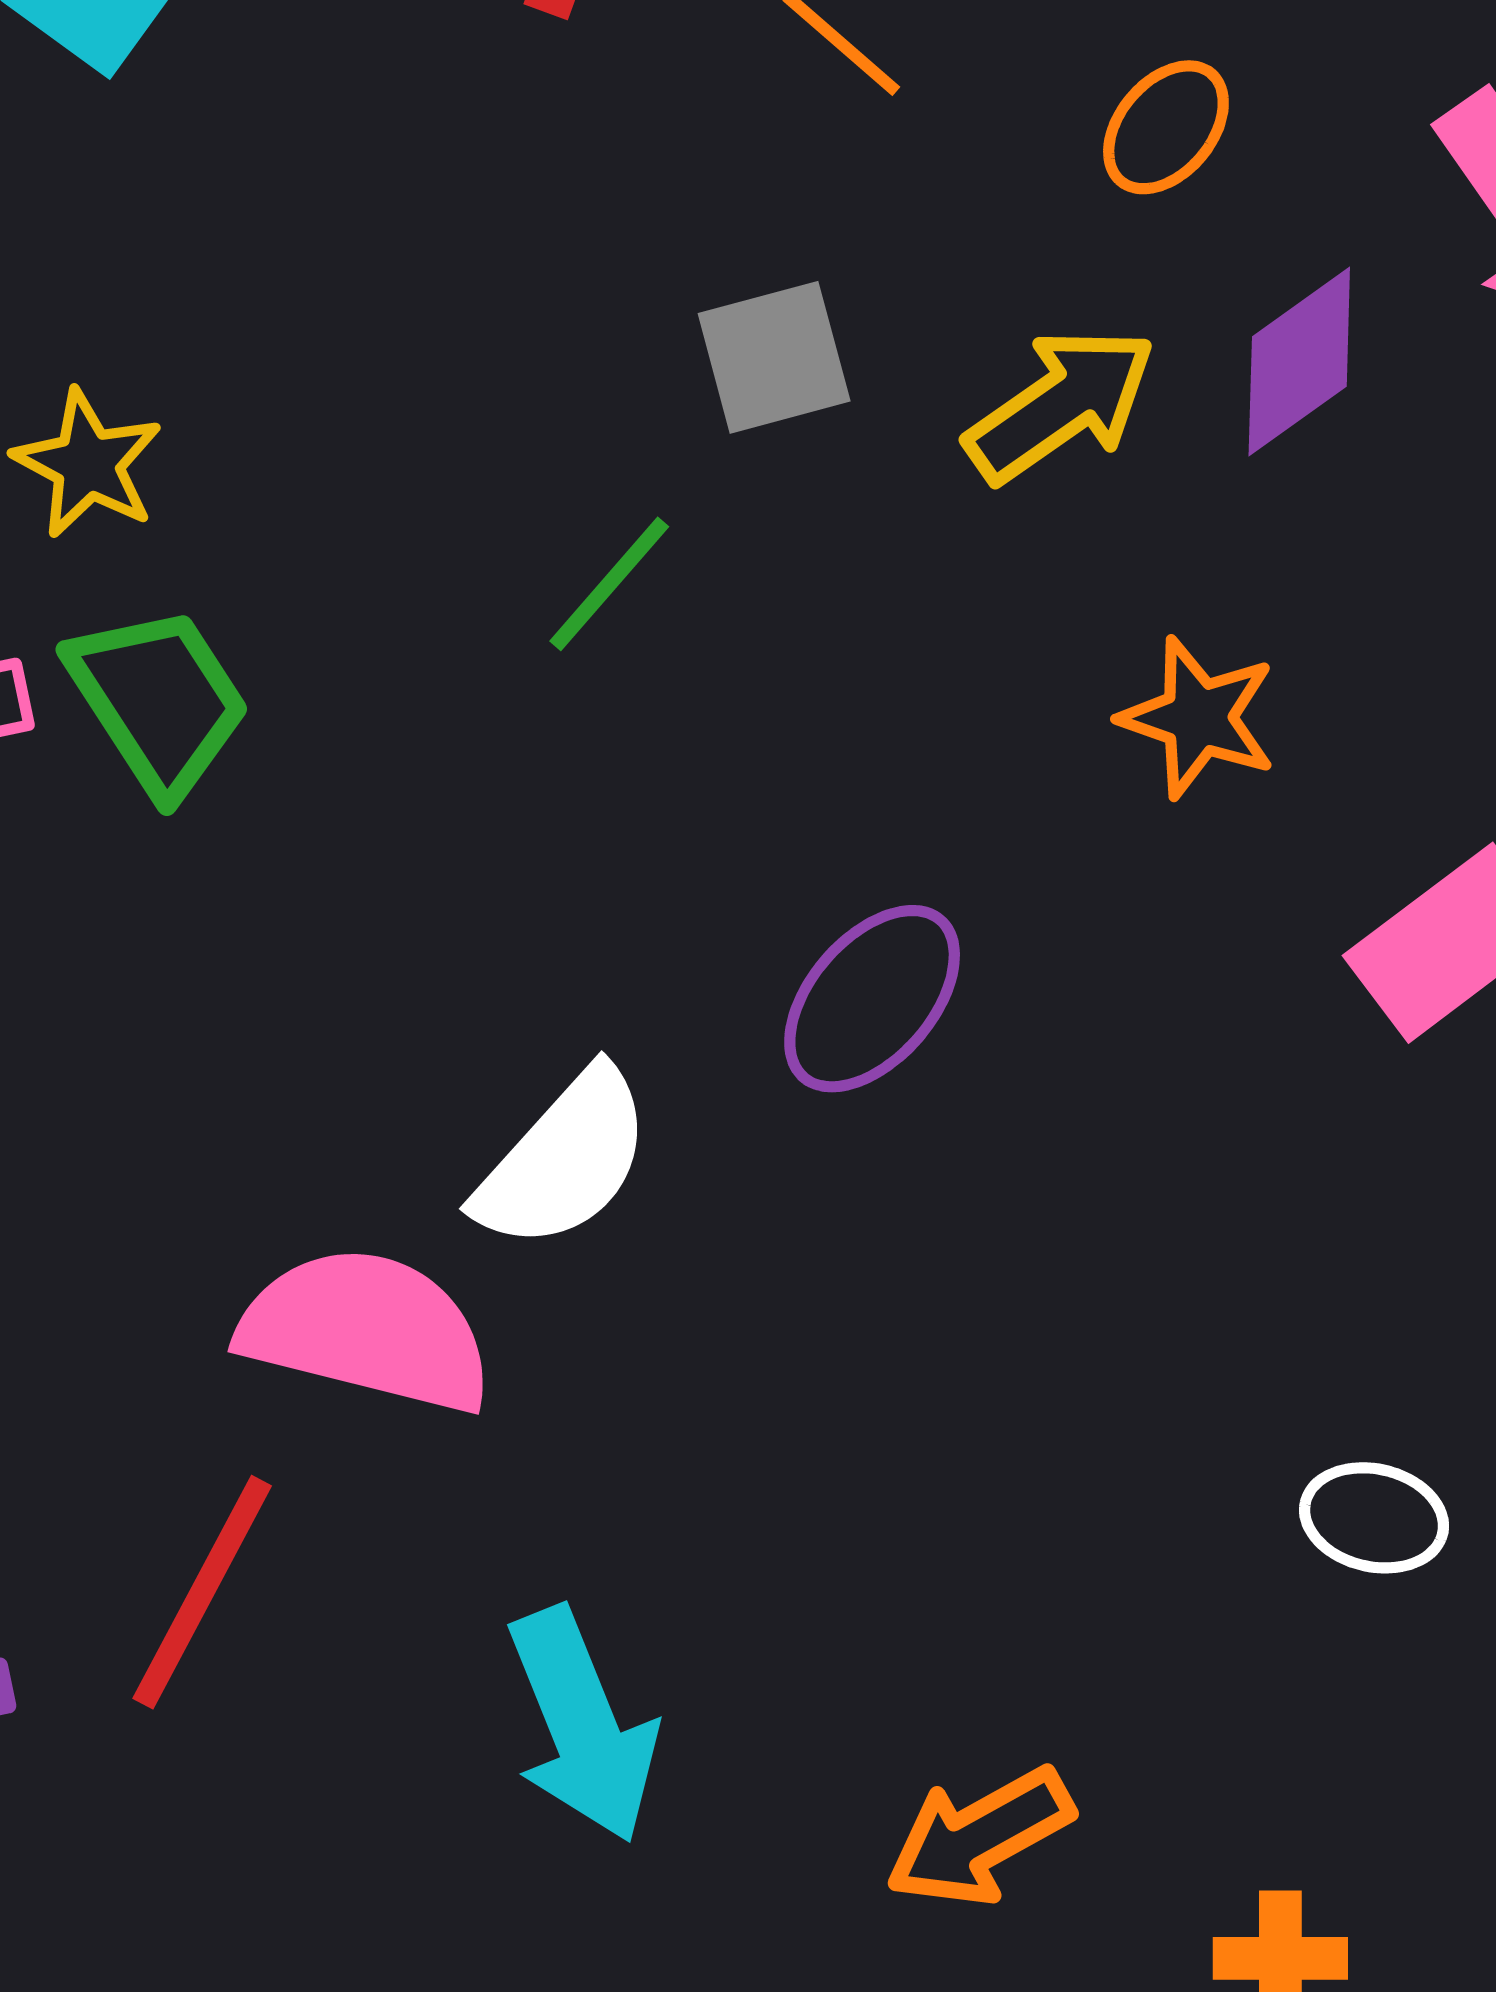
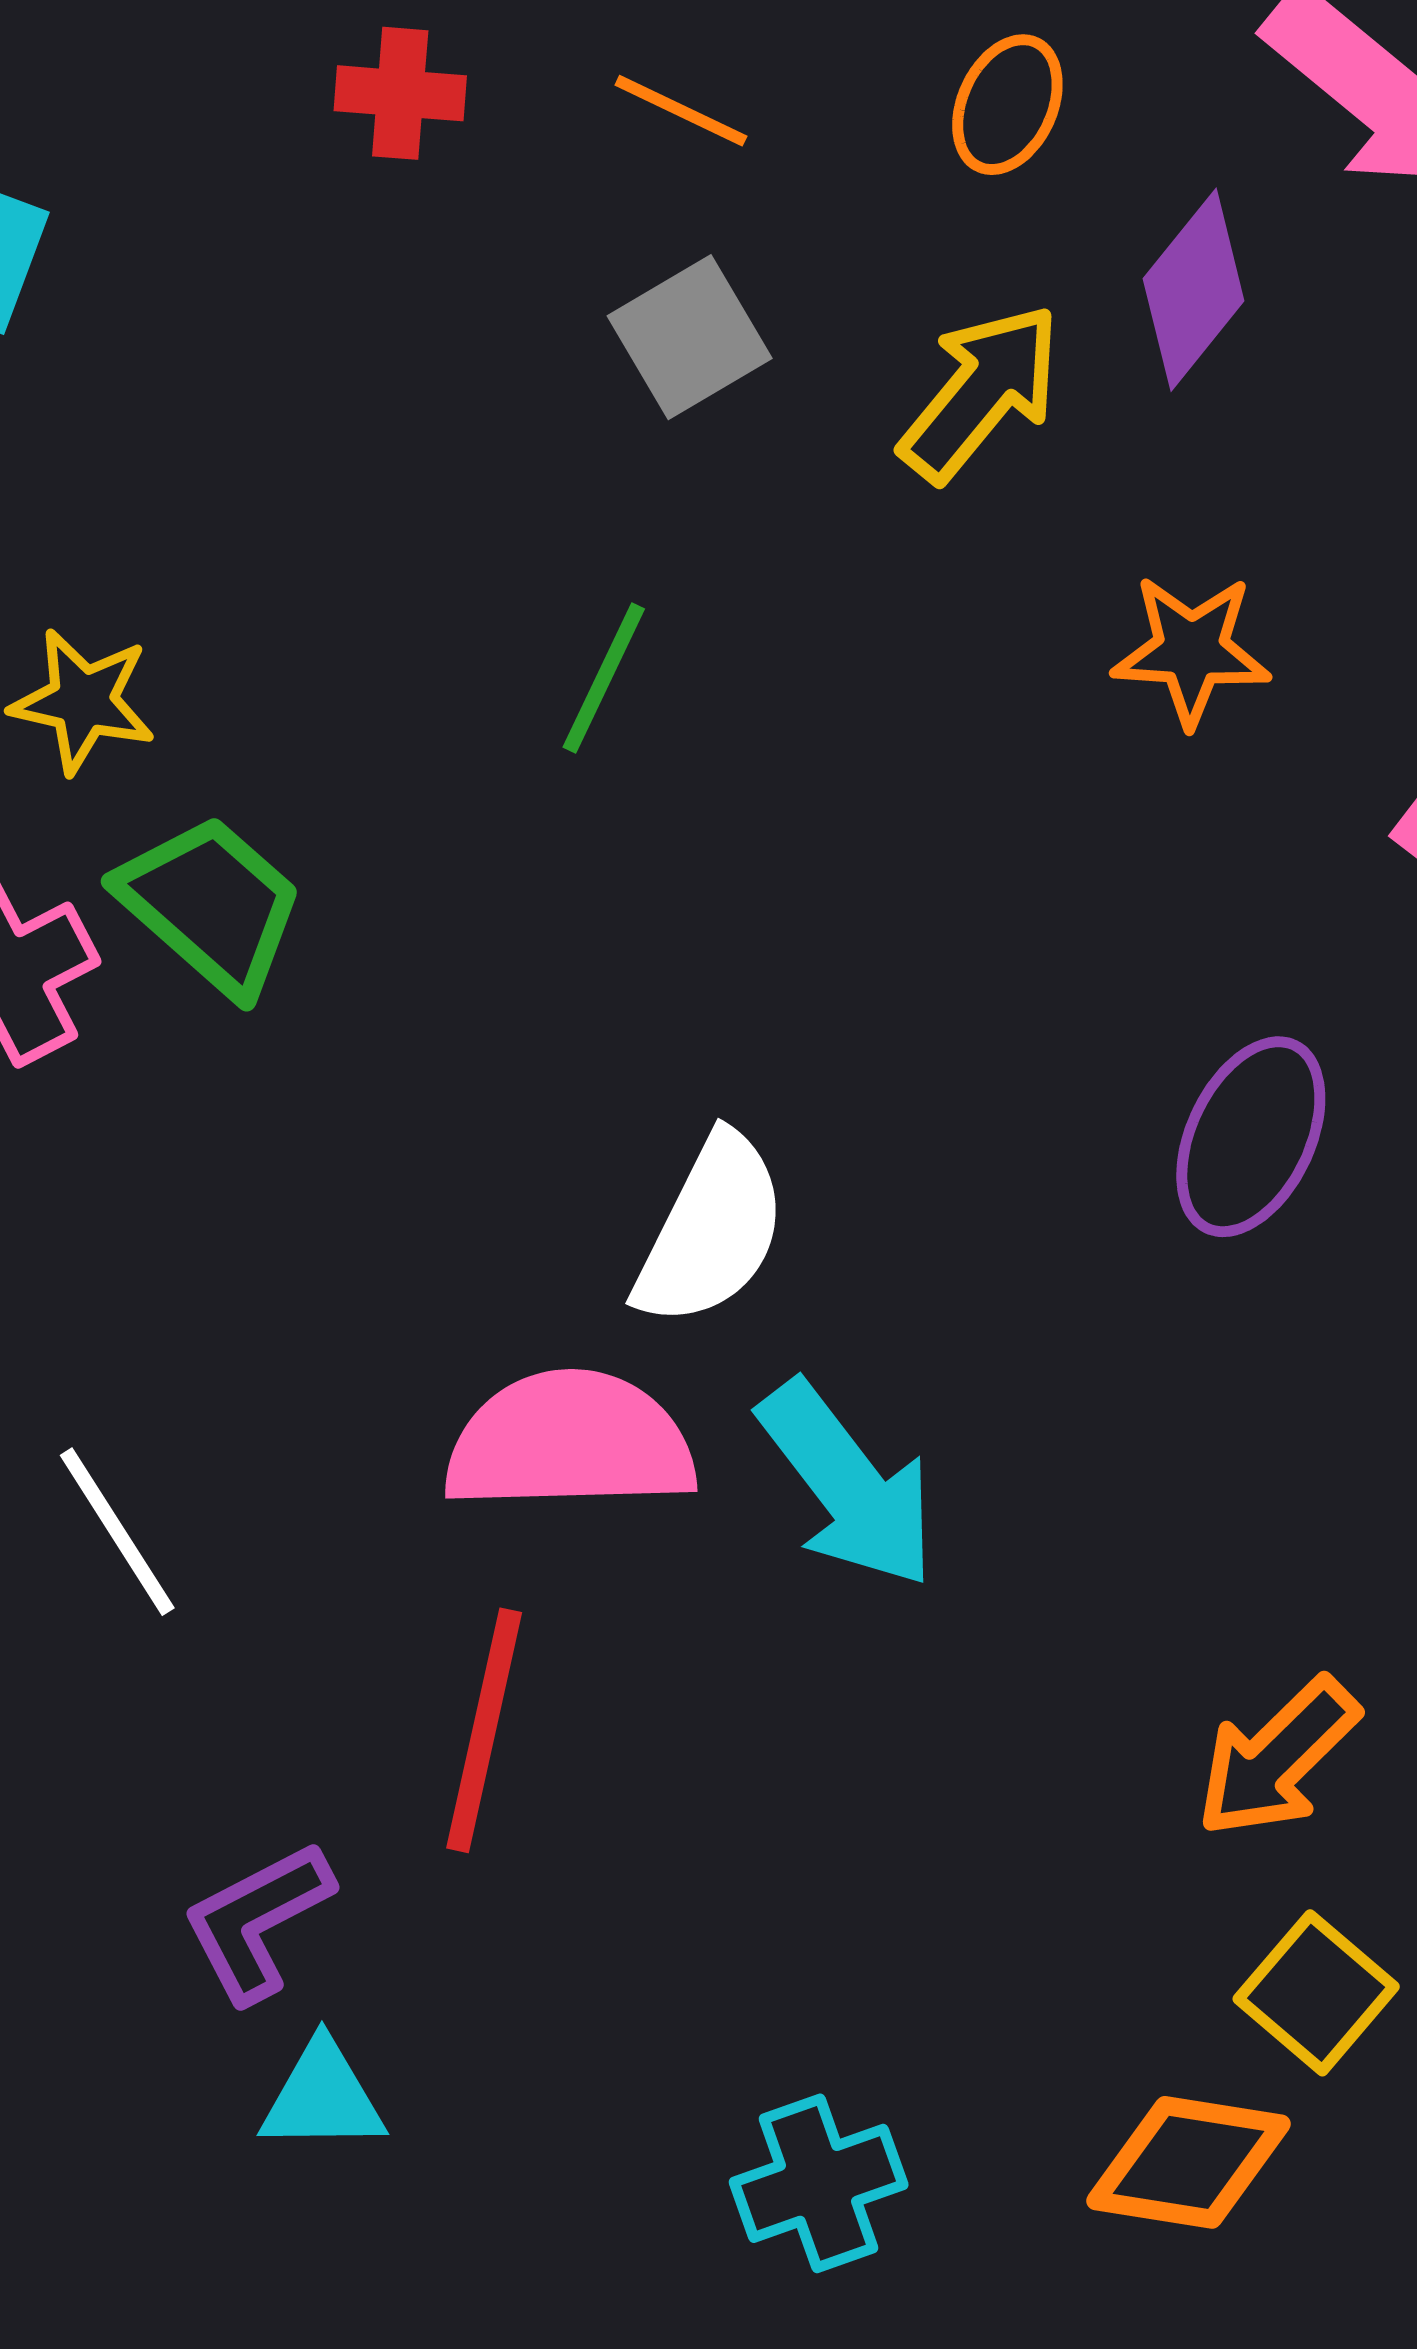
gray square: (774, 357) -> (690, 337), moved
purple ellipse: (872, 999) -> (1251, 1137), moved
cyan arrow: (582, 1725) -> (848, 1485), moved

